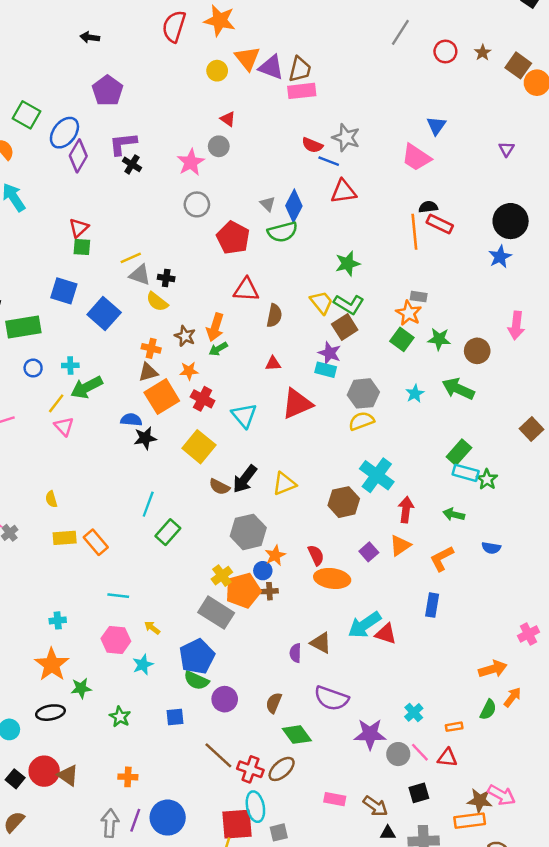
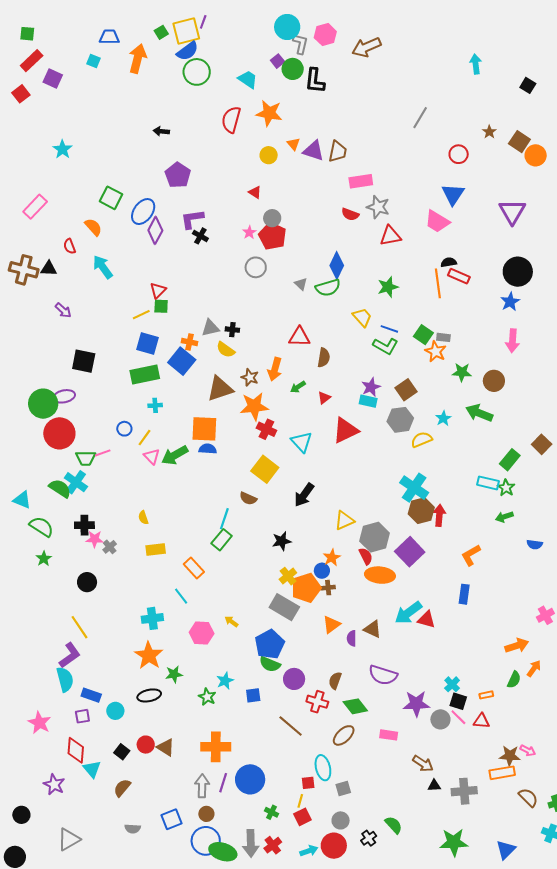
red circle: (445, 52) -> (459, 154), moved
orange triangle: (247, 58) -> (293, 144), size x0.6
pink rectangle: (302, 91) -> (361, 181), moved
red triangle: (228, 119) -> (255, 192), moved
blue triangle: (436, 126) -> (453, 194), size x1.4
purple triangle: (506, 149) -> (512, 212), size x2.0
blue line: (329, 161) -> (389, 329), moved
pink star: (191, 162) -> (249, 232), size x0.6
red triangle: (343, 192) -> (390, 236), moved
gray triangle: (268, 204) -> (301, 284), moved
red pentagon: (233, 238) -> (272, 236), moved
yellow line: (131, 258) -> (141, 315), moved
green star: (348, 264) -> (388, 287), moved
gray triangle: (140, 275) -> (210, 328), turned -30
yellow trapezoid: (321, 302) -> (362, 317), moved
pink arrow: (516, 326) -> (513, 341), moved
green rectangle: (23, 327) -> (145, 375), moved
brown square: (345, 327) -> (406, 390), moved
green square: (402, 339) -> (423, 335), moved
orange cross: (151, 348) -> (189, 342), moved
green arrow: (218, 349) -> (298, 387), moved
purple star: (330, 353) -> (371, 387), turned 30
red triangle: (273, 364) -> (324, 398), turned -32
blue circle: (33, 368) -> (124, 429), moved
orange star: (189, 371) -> (254, 406), size x1.8
brown triangle: (148, 372) -> (220, 389), moved, size x1.6
green arrow: (87, 387) -> (175, 455), moved
orange square: (162, 397) -> (204, 429), moved, turned 36
yellow semicircle: (361, 421) -> (422, 440), moved
black star: (145, 438) -> (282, 541), moved
green rectangle: (459, 452) -> (510, 460), moved
yellow triangle: (284, 484) -> (344, 520), moved
brown semicircle: (219, 487) -> (248, 498), moved
brown hexagon: (344, 502) -> (421, 511), moved
green arrow: (454, 515) -> (504, 517), moved, turned -30
green rectangle: (168, 532) -> (222, 540), moved
gray hexagon: (248, 532) -> (375, 537), moved
orange rectangle: (96, 542) -> (194, 568), moved
orange triangle: (400, 545) -> (331, 625), moved
blue semicircle: (491, 548) -> (535, 544), moved
purple square: (369, 552) -> (410, 552), size x1.8
cyan line: (118, 596) -> (181, 596), moved, turned 48
cyan cross: (58, 620) -> (152, 618), size x1.5
cyan star: (143, 665) -> (225, 681), moved
red cross: (250, 769) -> (317, 702), moved
red circle: (44, 771) -> (146, 745), size x0.7
orange cross: (128, 777) -> (216, 747), size x1.8
black square: (419, 793) -> (458, 701), moved, turned 36
pink arrow: (501, 795) -> (528, 751), size x0.7
pink rectangle: (335, 799) -> (389, 735), moved
red square: (237, 824) -> (308, 783), size x0.5

